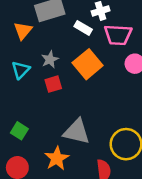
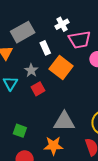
white rectangle: (83, 28) -> (45, 48), moved, turned 48
orange star: (57, 158) -> (53, 146), turned -30

